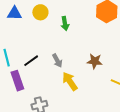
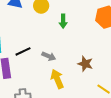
gray arrow: (57, 61) -> (49, 56), turned -48

